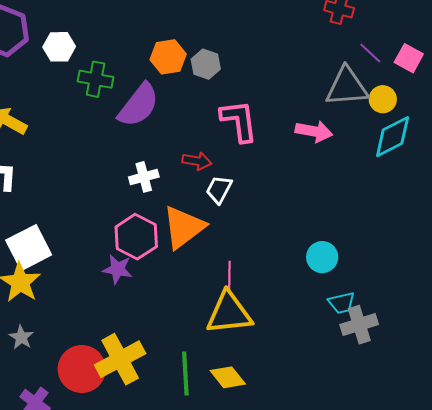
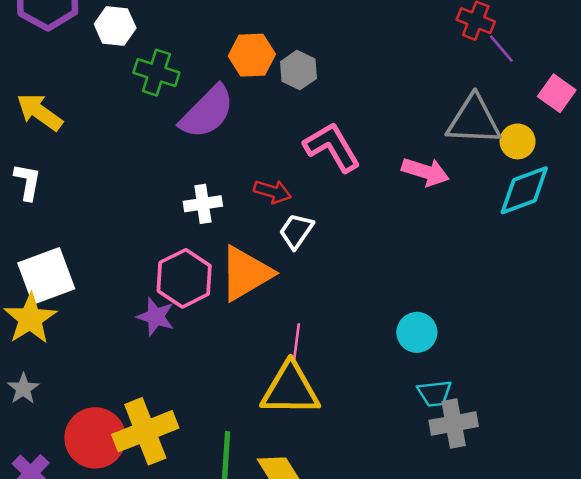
purple line: (370, 53) -> (501, 49), moved
pink L-shape: (239, 121) -> (332, 147), turned -30

